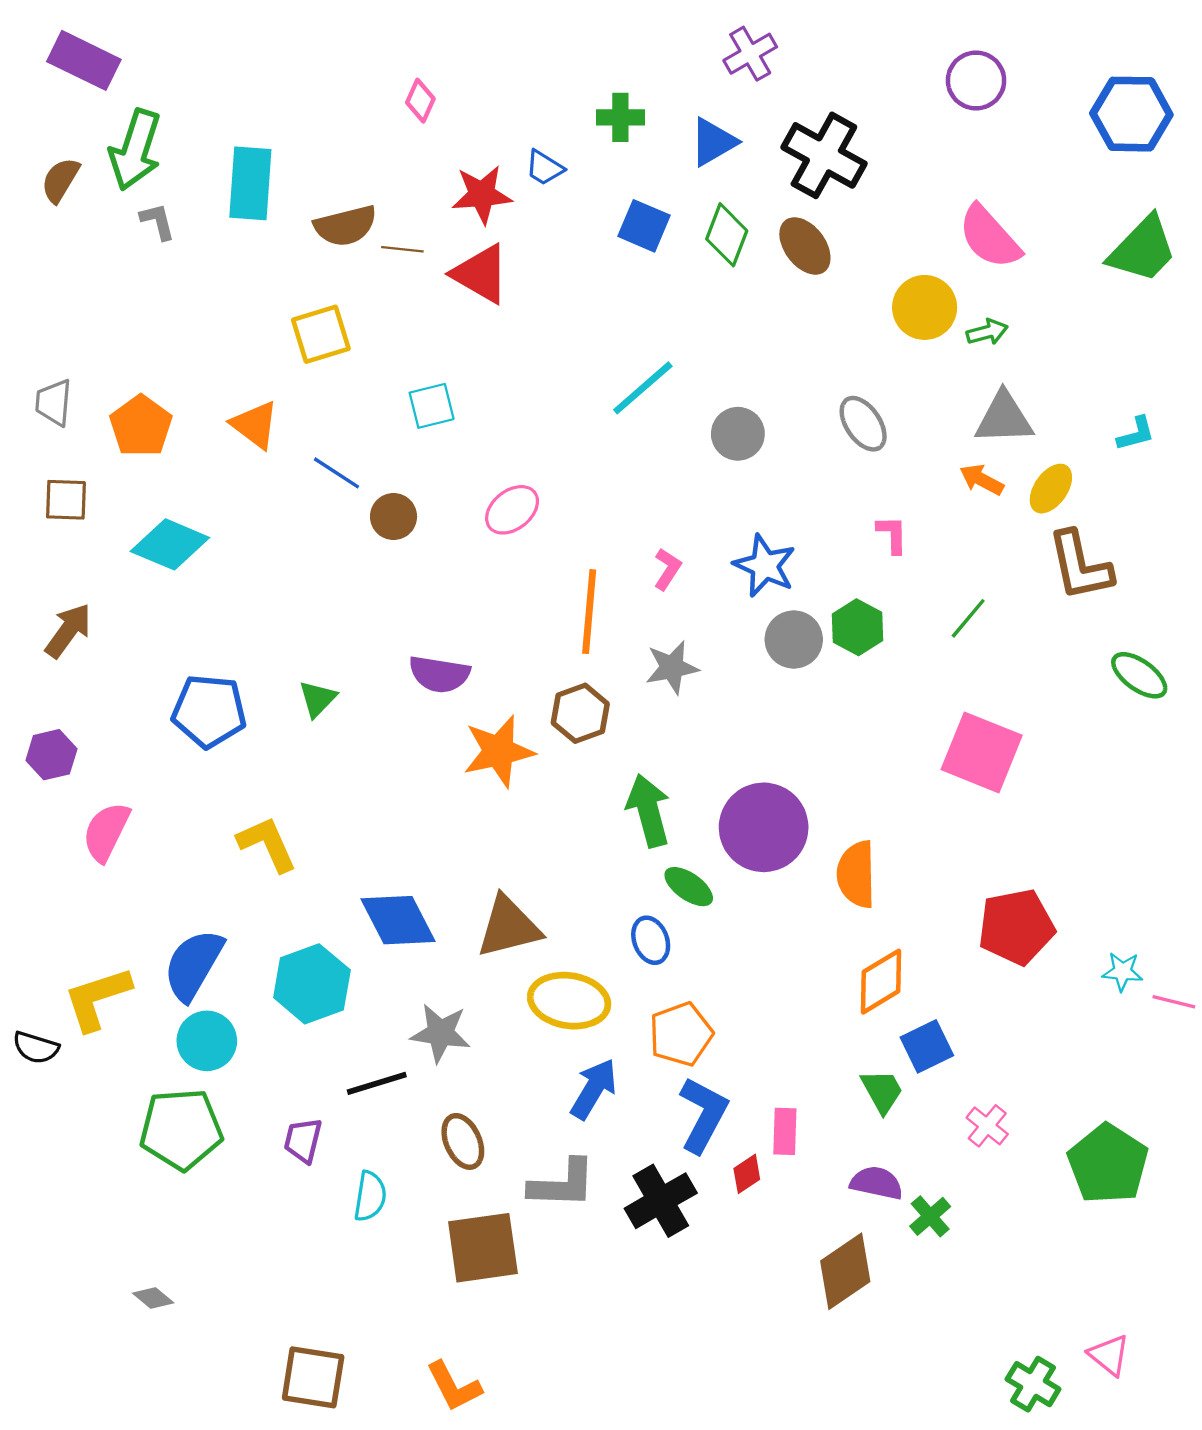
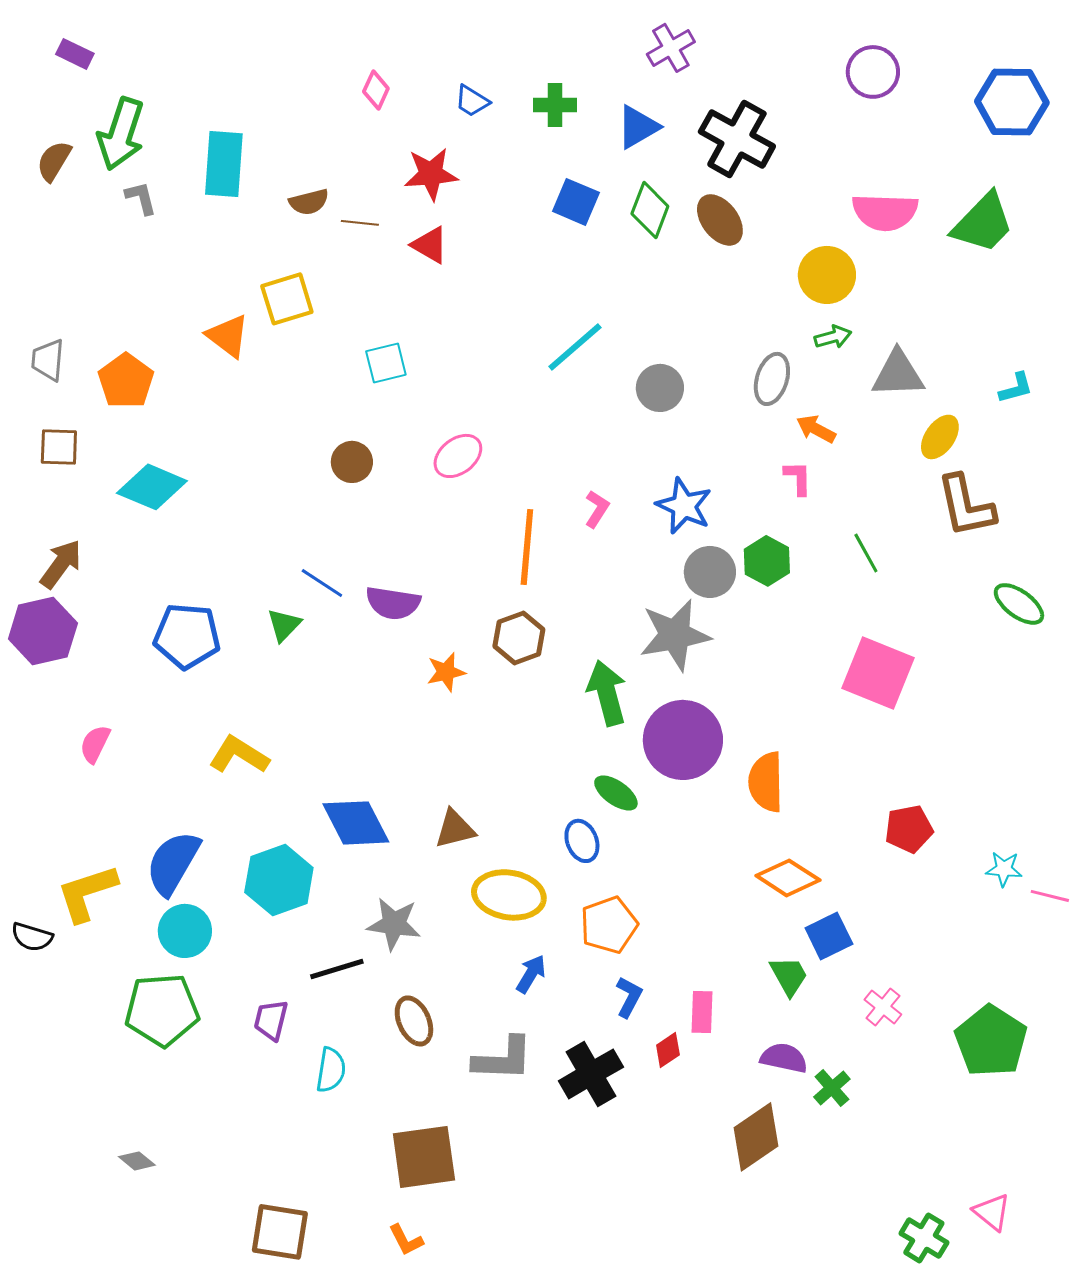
purple rectangle: (84, 60) -> (75, 54), size x0.6
blue trapezoid: (544, 168) -> (472, 101), moved
brown semicircle: (345, 226) -> (309, 202), size x0.7
pink semicircle: (989, 237) -> (885, 212), turned -46
green trapezoid: (1143, 249) -> (983, 223), moved
red triangle: (481, 274) -> (430, 245), size x0.7
green arrow: (987, 332) -> (833, 337), moved
gray ellipse: (863, 424) -> (772, 379), turned 51
orange triangle: (255, 425) -> (228, 336), moved
blue line: (337, 473) -> (322, 583), moved
orange arrow: (982, 480) -> (816, 429), moved
green line: (968, 618) -> (866, 553), turned -69
gray star: (672, 667) -> (675, 635), moved, size x1.5
orange star: (499, 751) -> (446, 672), size x0.6
purple hexagon: (51, 755) -> (43, 631), moved, size x1.5
green arrow: (648, 811) -> (607, 693), moved
pink semicircle: (106, 832) -> (95, 744), size x0.7
yellow L-shape: (267, 844) -> (239, 755), turned -34
brown triangle: (509, 927) -> (455, 829), size x0.7
red pentagon: (1016, 927) -> (909, 829), size x0.7
orange diamond: (881, 982) -> (788, 878), turned 64
blue arrow: (594, 1089) -> (531, 974), size x0.7
blue L-shape: (703, 1115) -> (629, 997), size x0.6
brown square: (483, 1248) -> (424, 1157), moved
orange L-shape: (454, 1386) -> (406, 1240), size x0.7

